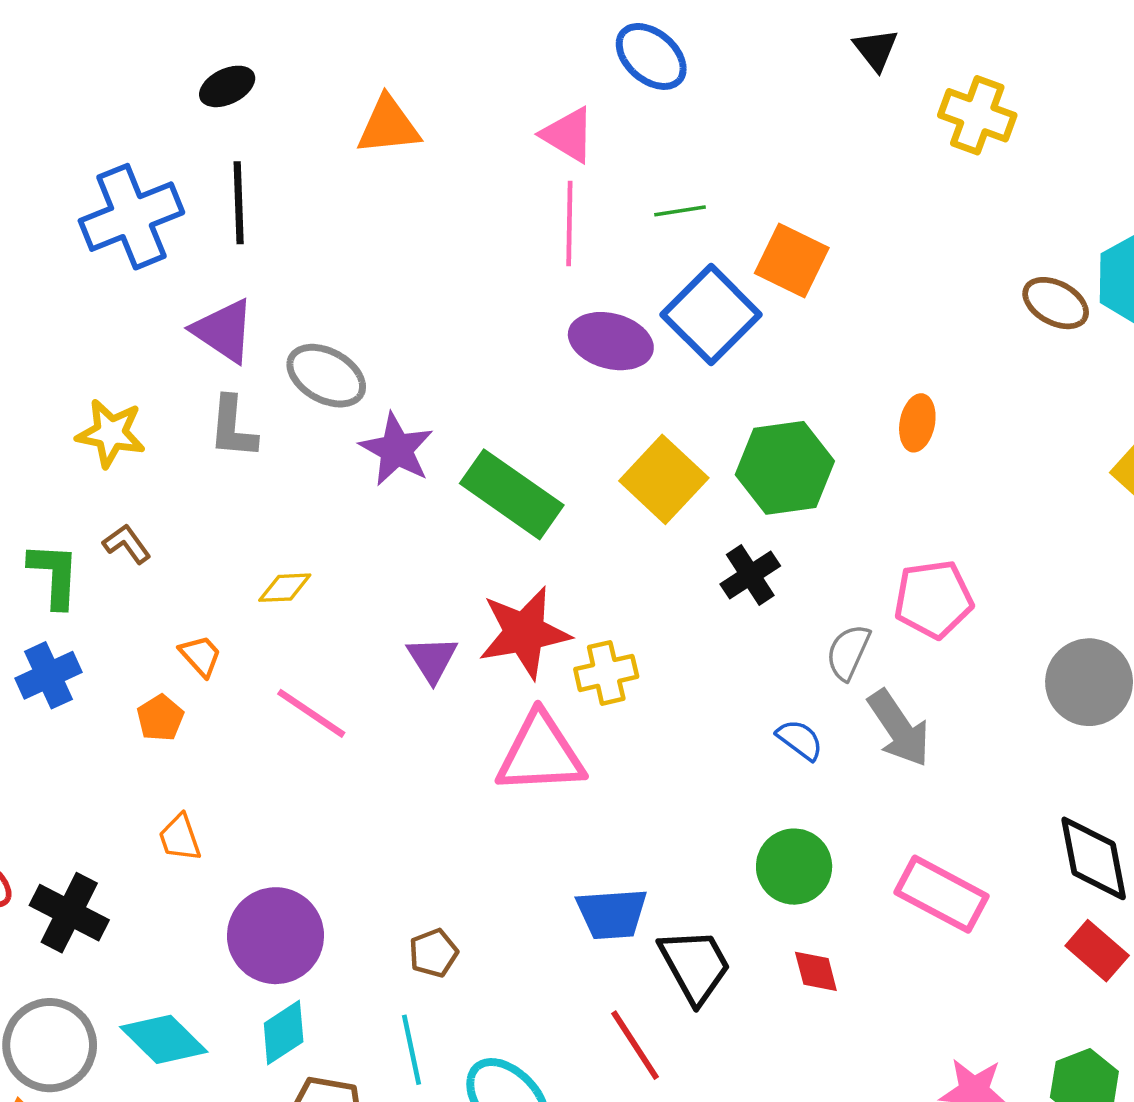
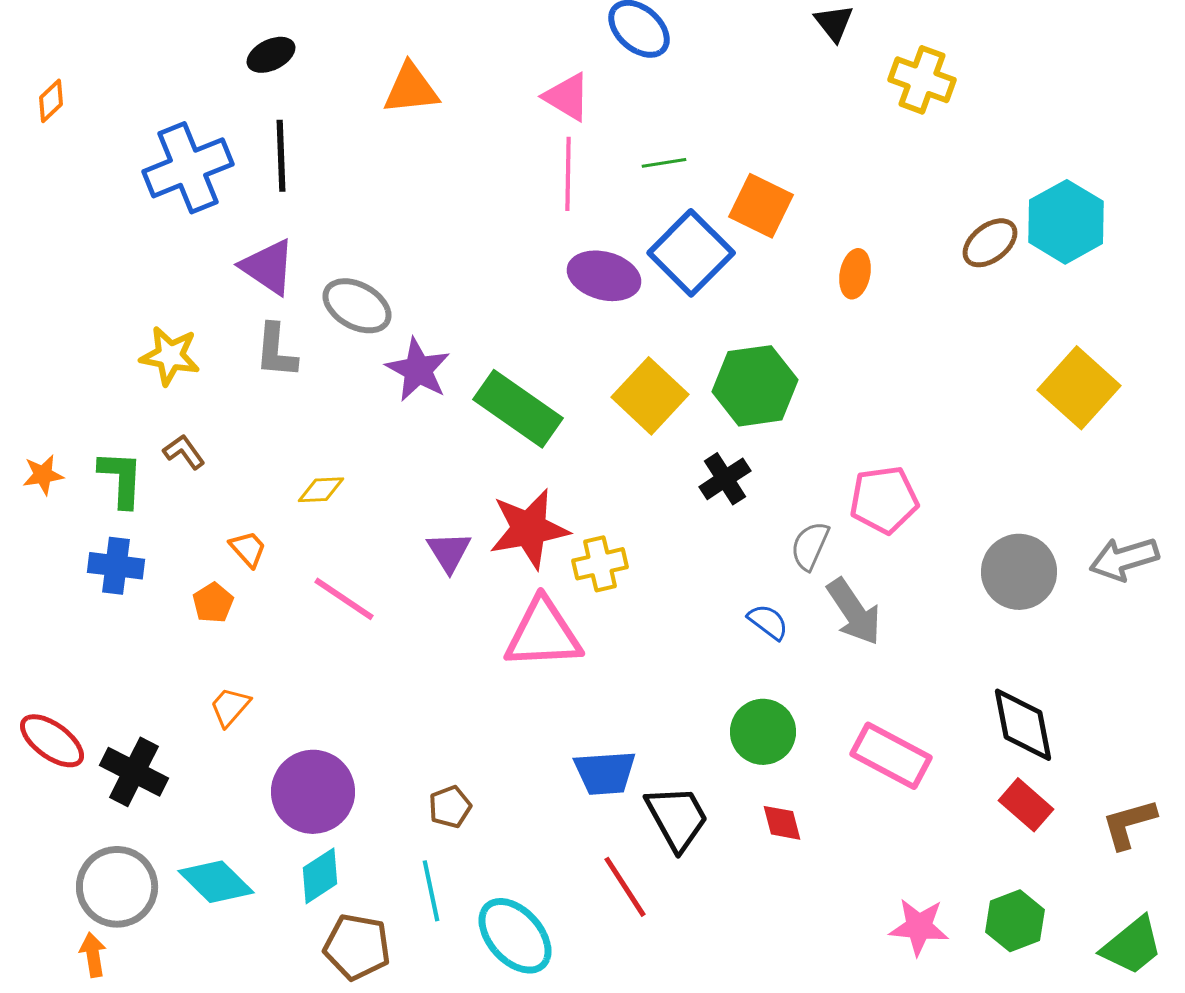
brown ellipse: (1056, 303) -> (990, 243), turned -66
orange ellipse: (917, 423) -> (855, 274), moved
blue cross: (48, 675) -> (116, 566), turned 32
orange trapezoid: (180, 838) -> (230, 707), turned 60

